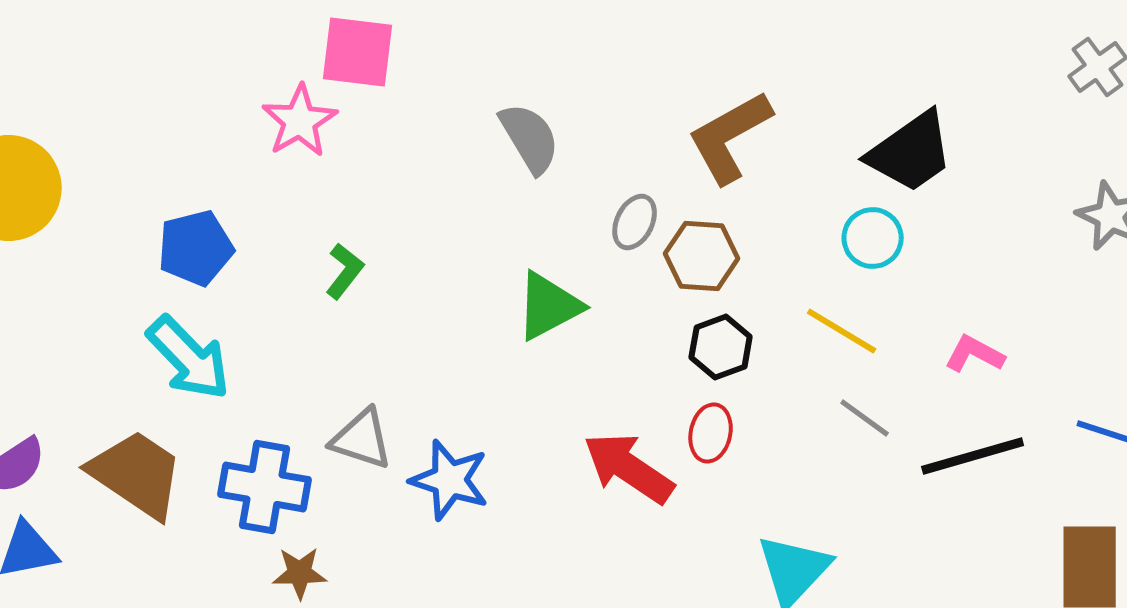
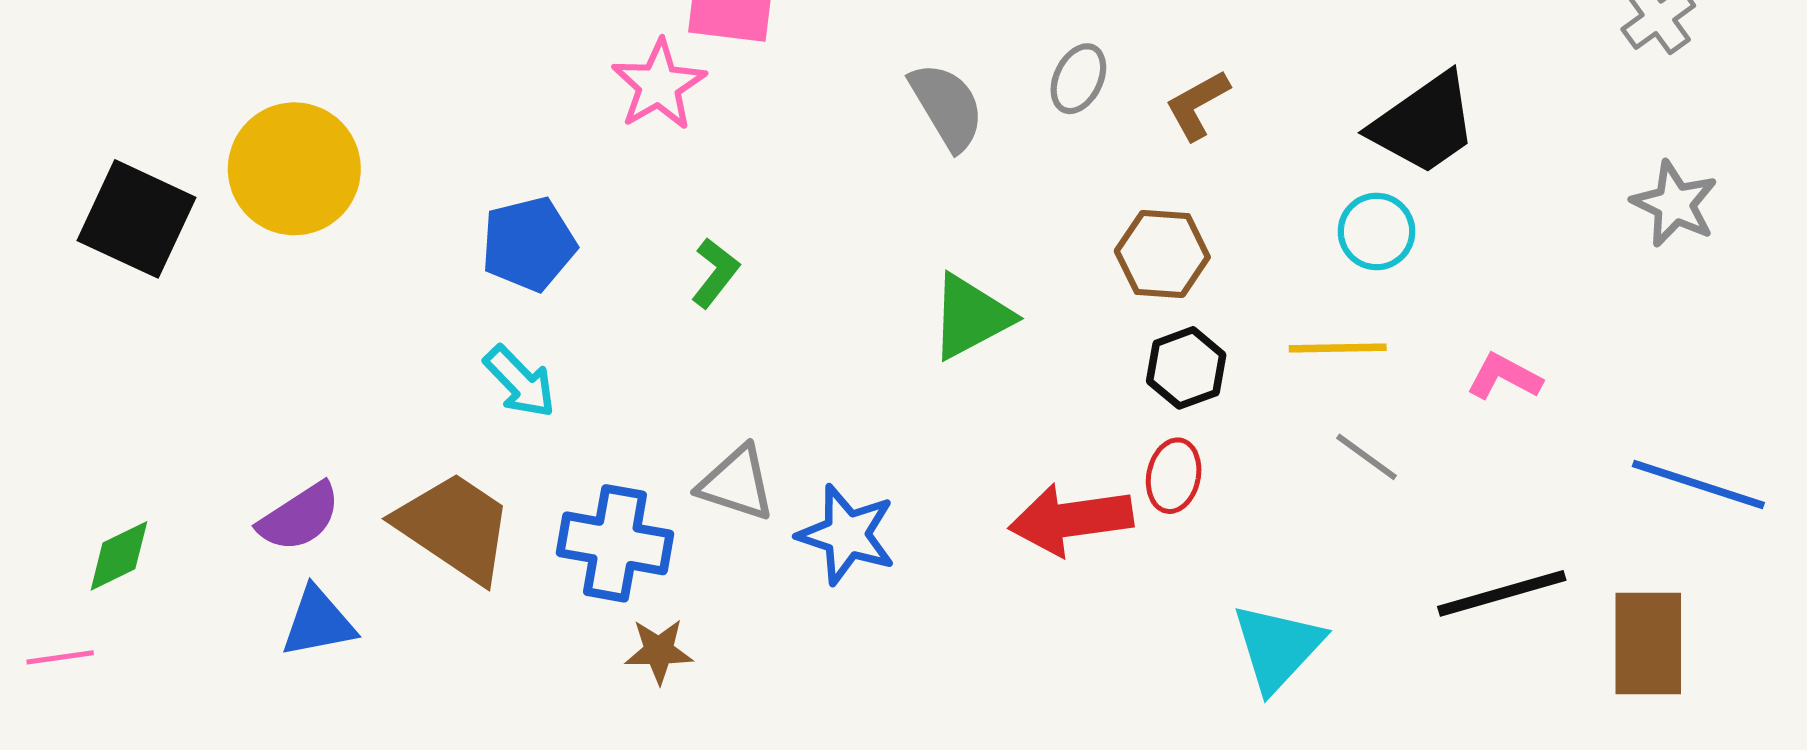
brown L-shape: (730, 137) -> (1197, 105), size x0.6
gray ellipse: (635, 222) -> (1078, 79), moved
yellow line: (842, 331) -> (1338, 348), turned -32
cyan arrow: (189, 358) -> (520, 382), size x0.7
black line: (973, 456) -> (1502, 593), moved
red arrow: (629, 468) -> (1071, 520), turned -42

